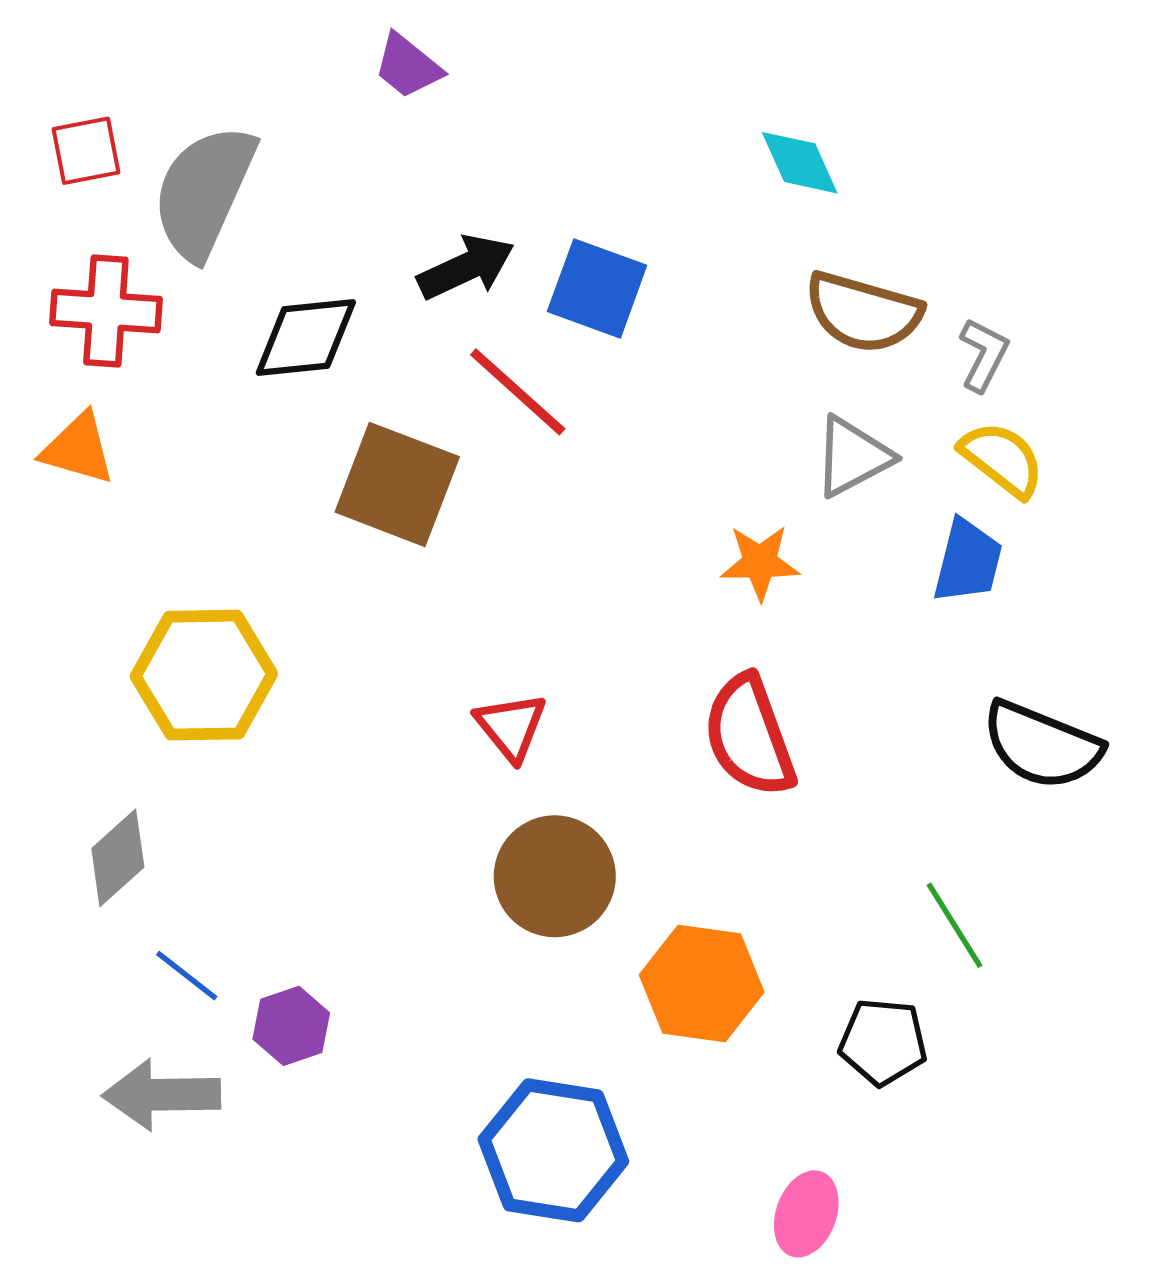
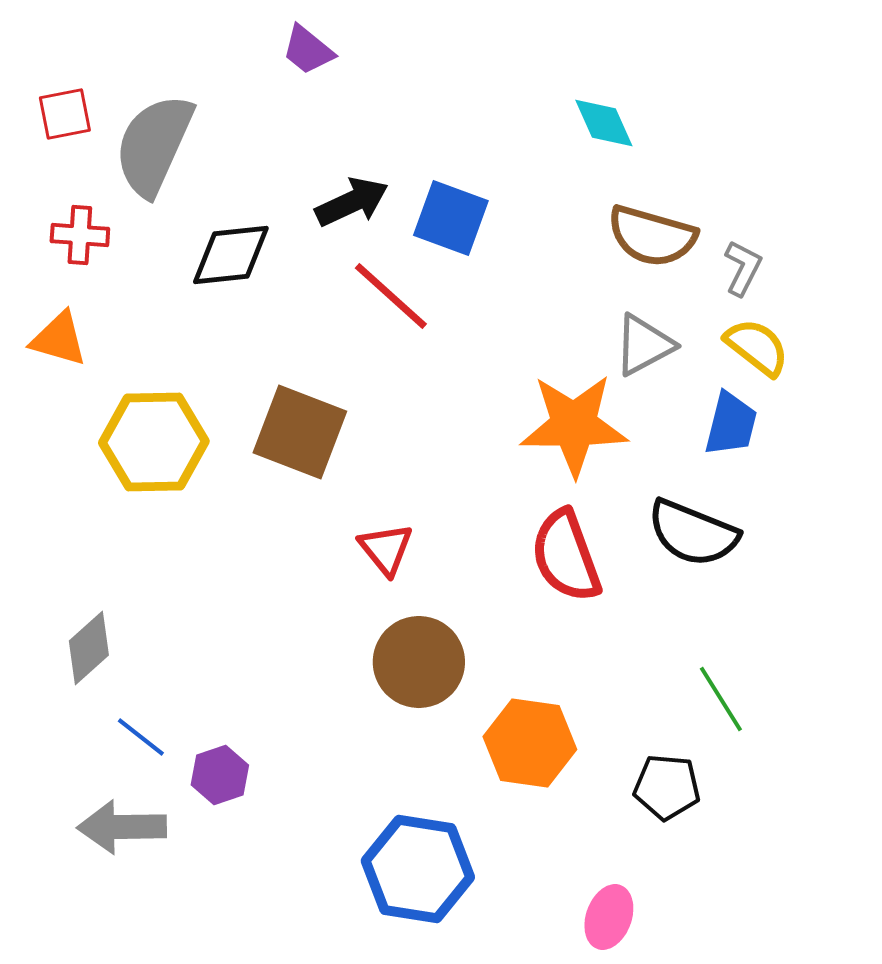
red cross: (106, 311) -> (80, 235), size x0.7
brown square: (397, 484) -> (300, 432), moved
orange star: (760, 563) -> (574, 425), size x1.8
yellow hexagon: (204, 675) -> (154, 442), moved
black semicircle: (1042, 745) -> (693, 533), moved

